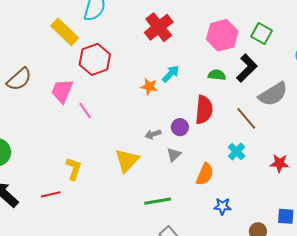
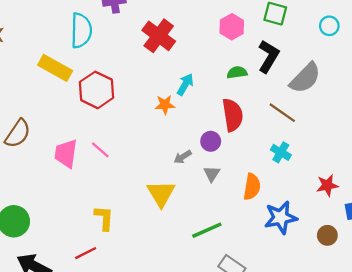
pink hexagon: (222, 35) -> (232, 27), size x0.7
pink trapezoid: (62, 91) -> (66, 154), moved
red star: (280, 163) -> (327, 185), moved
blue star: (222, 206) -> (281, 217), size x1.6

